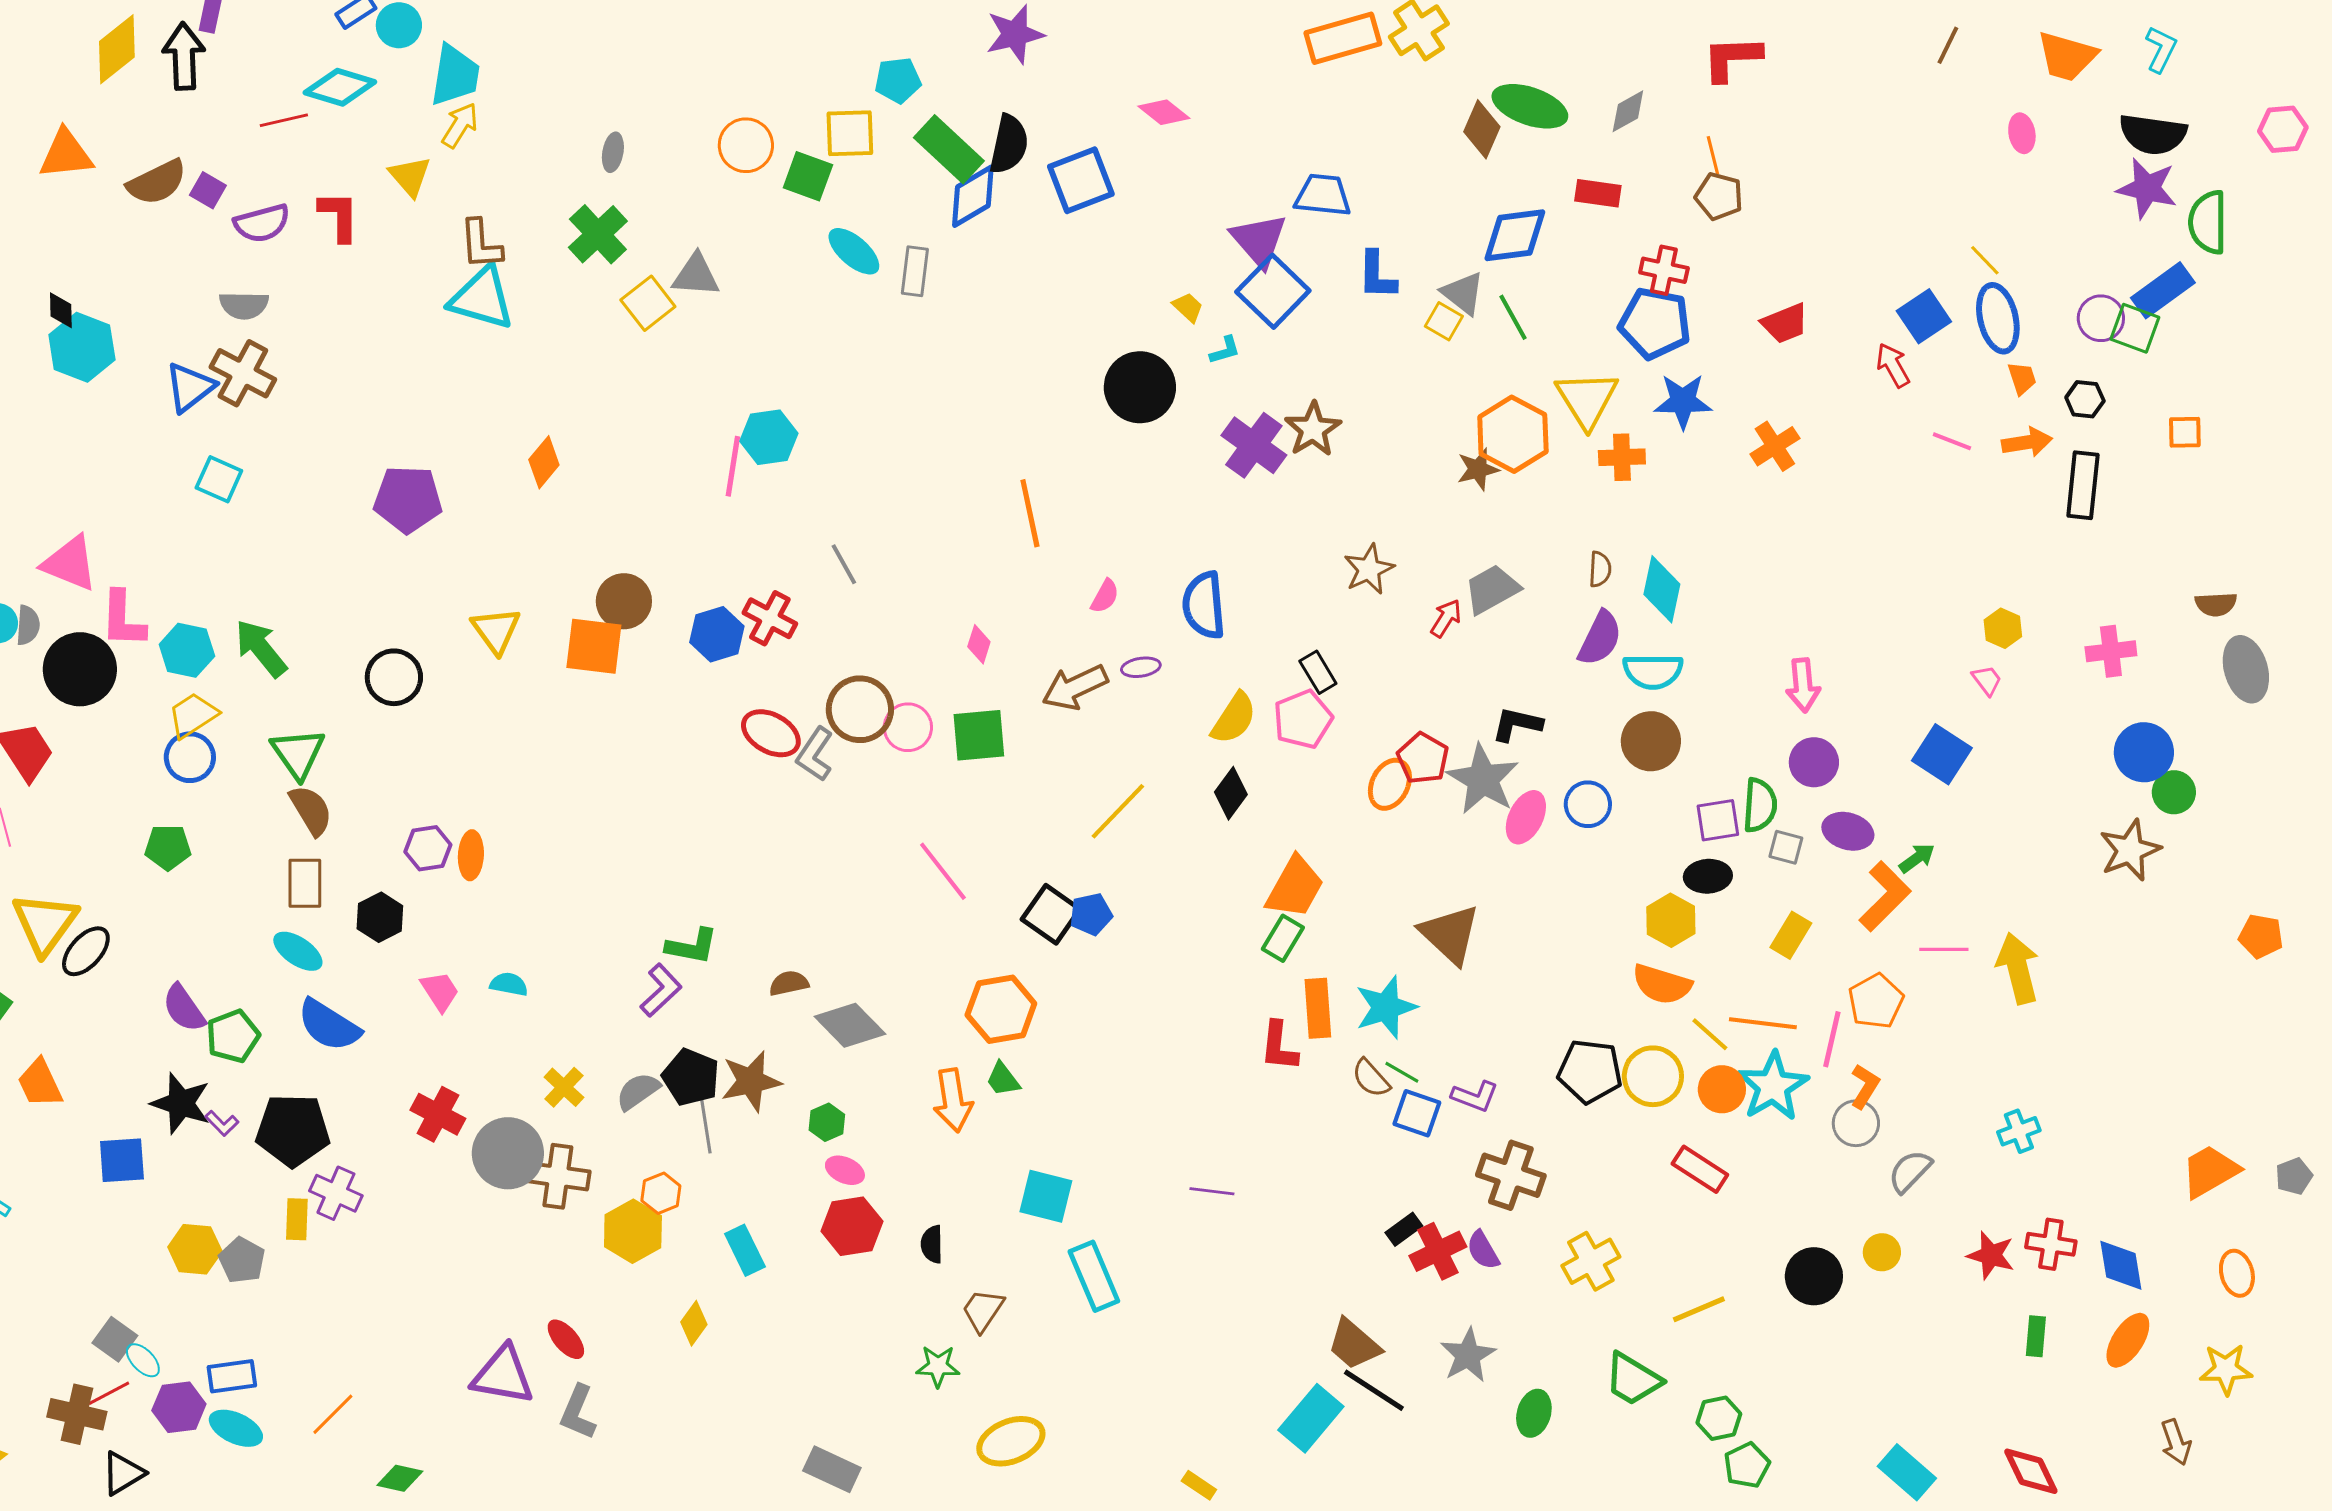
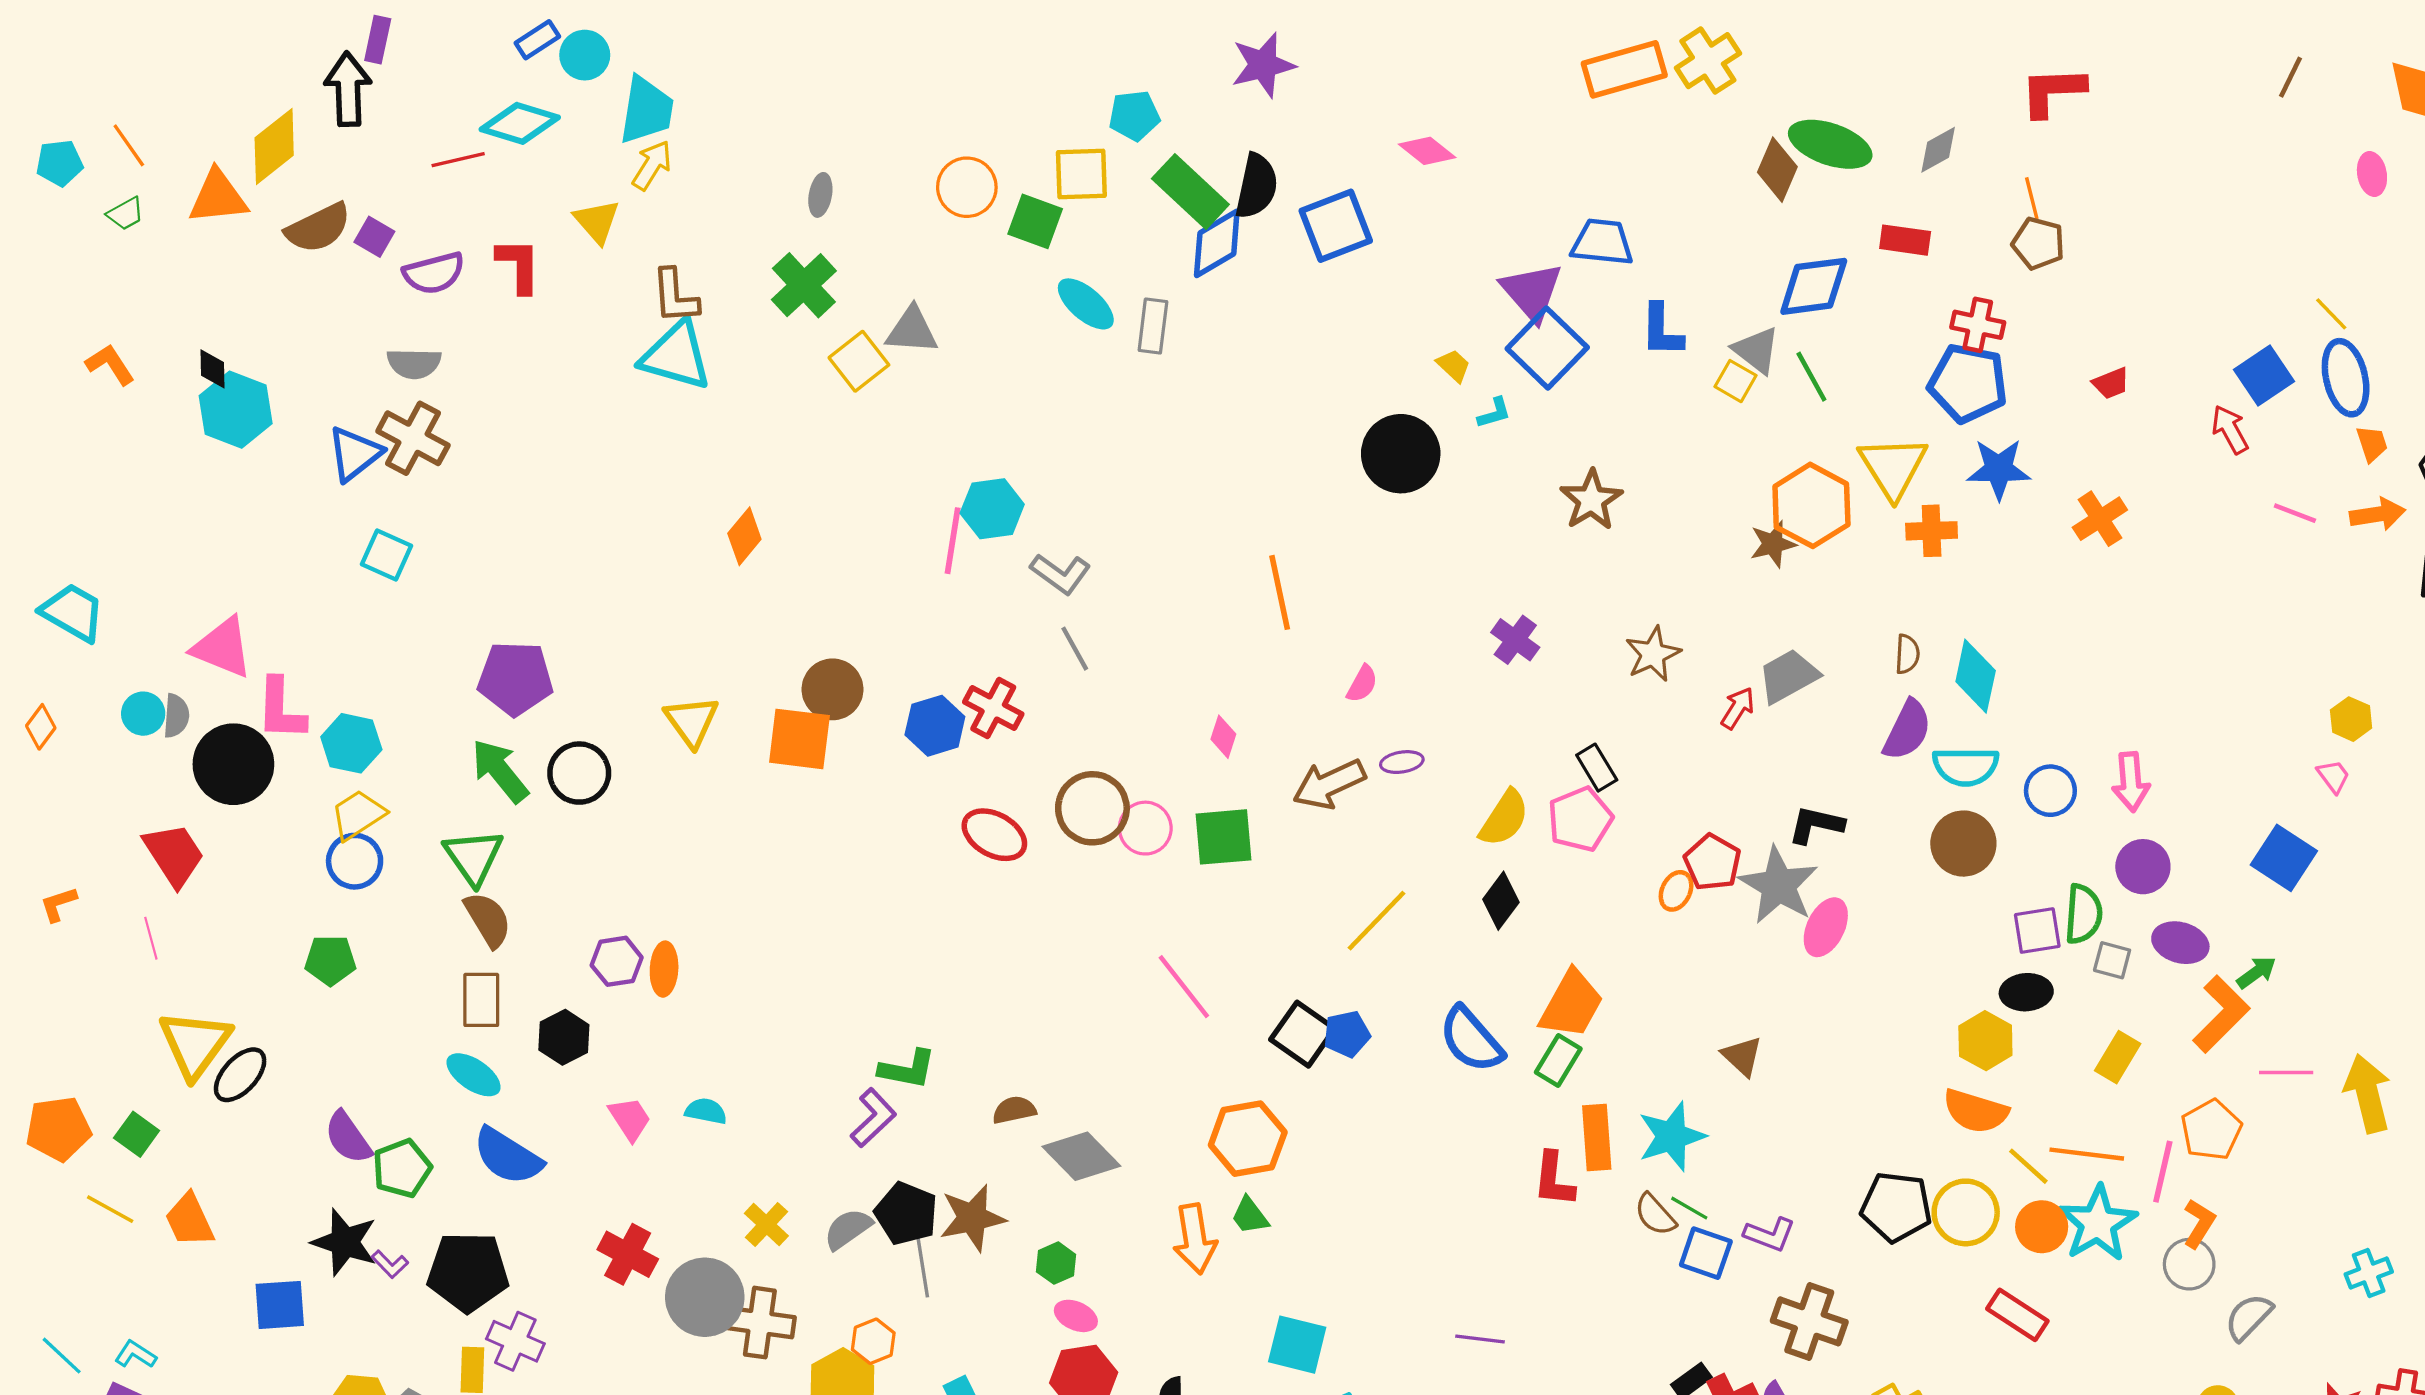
yellow diamond: (117, 49) -> (274, 146), moved
red trapezoid: (1785, 323) -> (2111, 383), size x0.7
purple cross: (1254, 445) -> (1515, 640), moved, size x0.7
purple pentagon: (408, 499) -> (515, 678), moved
blue semicircle: (1204, 605) -> (1471, 1040), moved, turned -36
green arrow: (261, 648) -> (500, 771), moved
gray L-shape: (815, 754) -> (1060, 574), moved, turned -88
orange ellipse: (1390, 784) -> (1676, 891), size x0.7
blue circle: (1588, 804) -> (2050, 791), moved
brown triangle: (1450, 934) -> (1742, 1056), size x0.6

